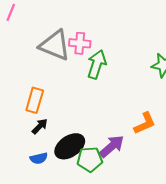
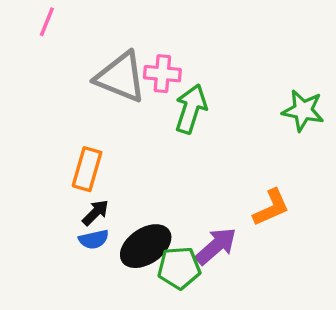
blue semicircle: (39, 158) -> (94, 239), moved

